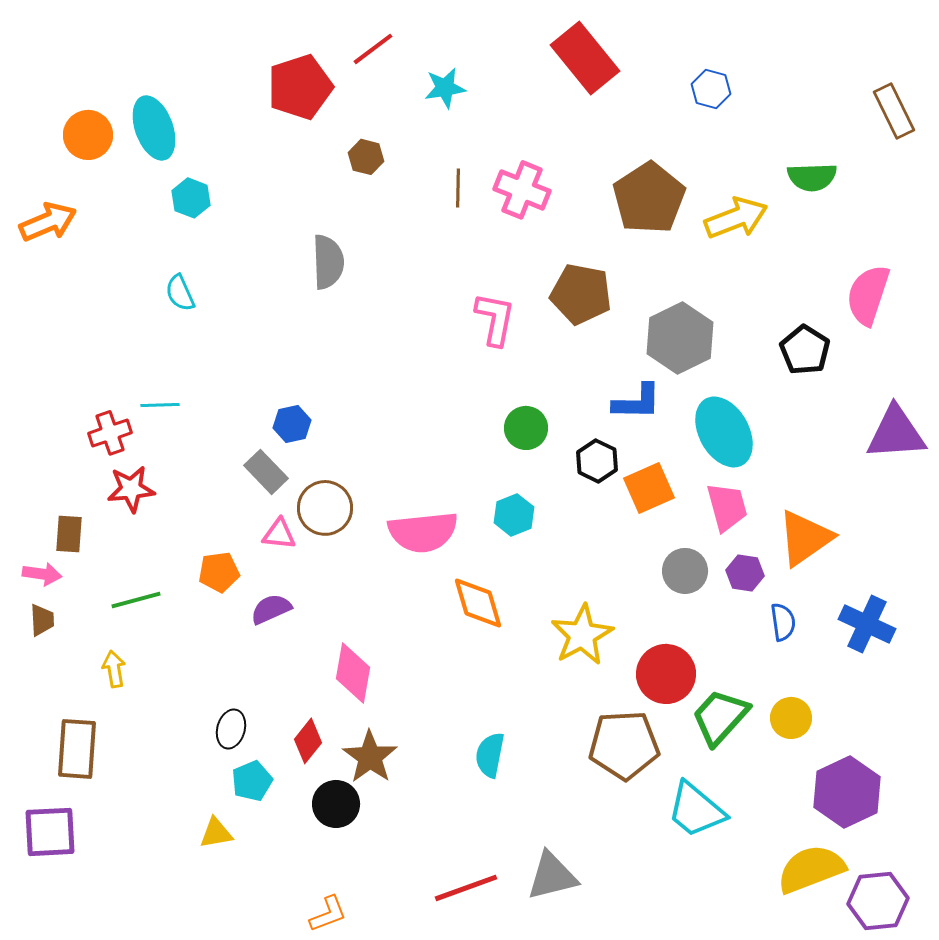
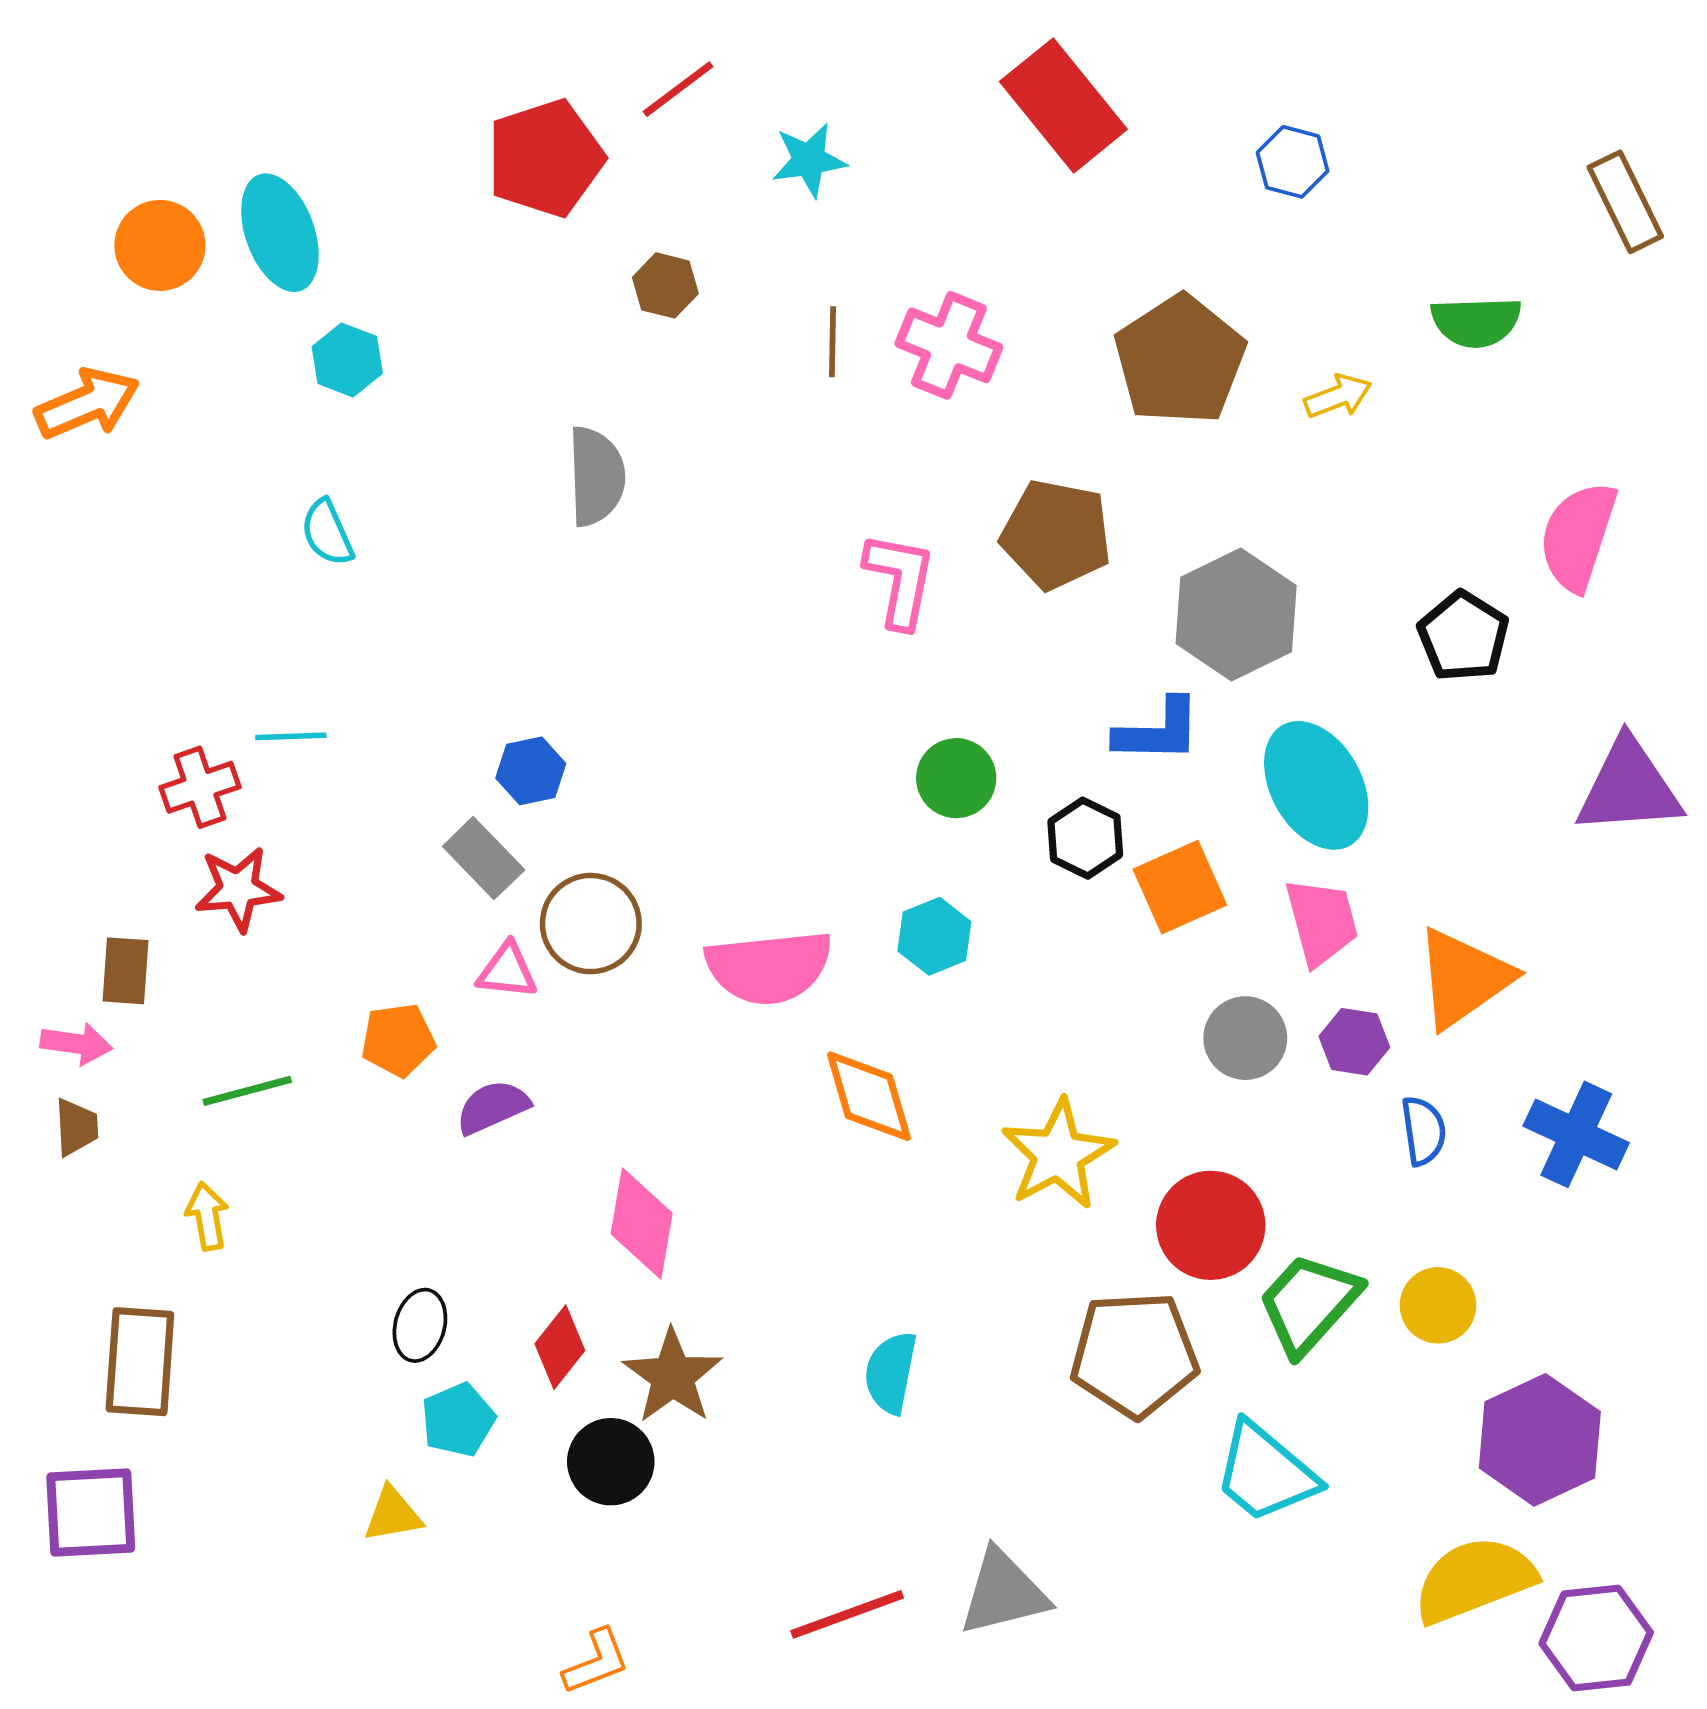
yellow arrow: (736, 218) -> (1338, 396), size x0.6

